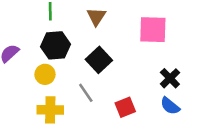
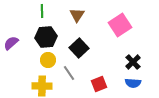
pink square: (153, 30) -> (120, 25), turned -35
yellow circle: (45, 74) -> (48, 60), moved
blue semicircle: (170, 106) -> (133, 83), turned -35

